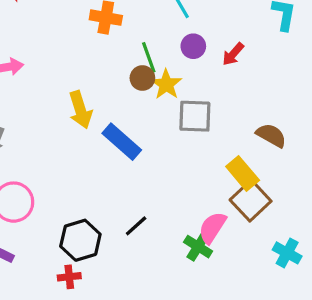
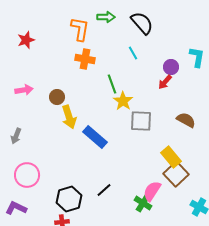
purple circle: (193, 46) -> (171, 67), moved
brown circle: (142, 78) -> (57, 97), moved
brown semicircle: (271, 135) -> (186, 120), moved

